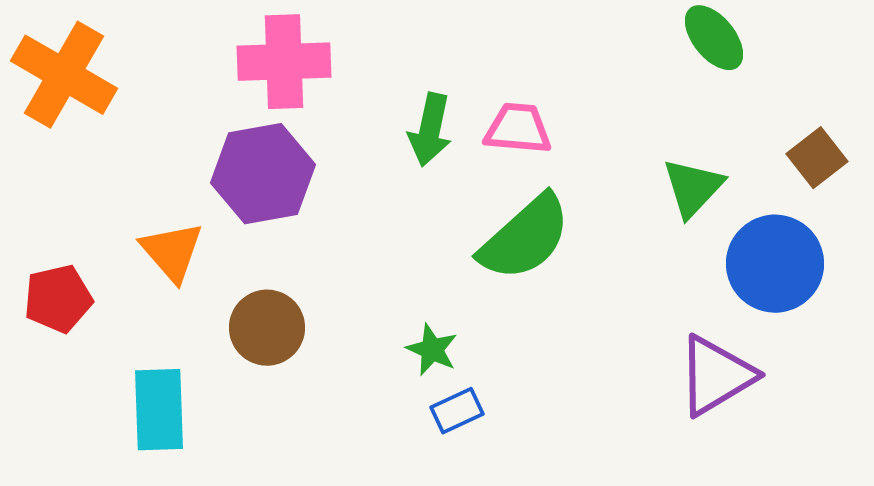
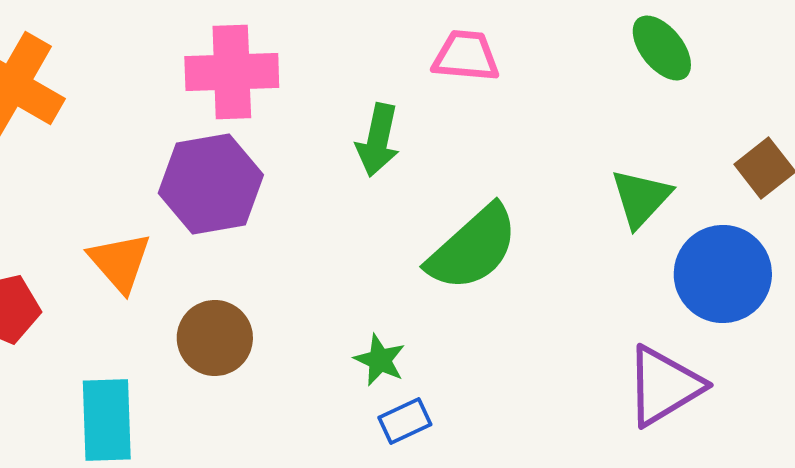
pink trapezoid: (518, 129) -> (466, 56), moved

